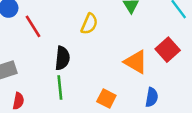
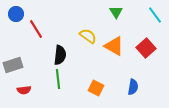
yellow semicircle: (89, 24) -> (88, 36), moved, turned -78
orange triangle: (136, 62) -> (114, 46), moved
red semicircle: (18, 101) -> (24, 90), turned 72

